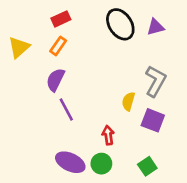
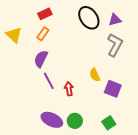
yellow triangle: (19, 47) -> (14, 35), turned -36
gray L-shape: (155, 81) -> (115, 45), moved
yellow semicircle: (128, 101) -> (95, 75), turned -40
red arrow: (108, 135) -> (69, 89), moved

